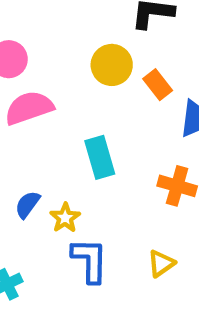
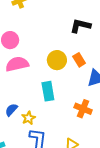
yellow circle: (112, 65) -> (57, 60), moved

